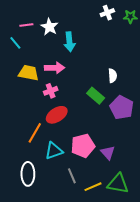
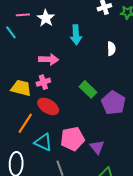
cyan arrow: (69, 42) -> (76, 35), moved
yellow trapezoid: (29, 73) -> (21, 88), moved
white semicircle: (113, 76) -> (111, 49), moved
red ellipse: (57, 115) -> (48, 106), turned 60
cyan triangle: (54, 151) -> (43, 142), turned 42

